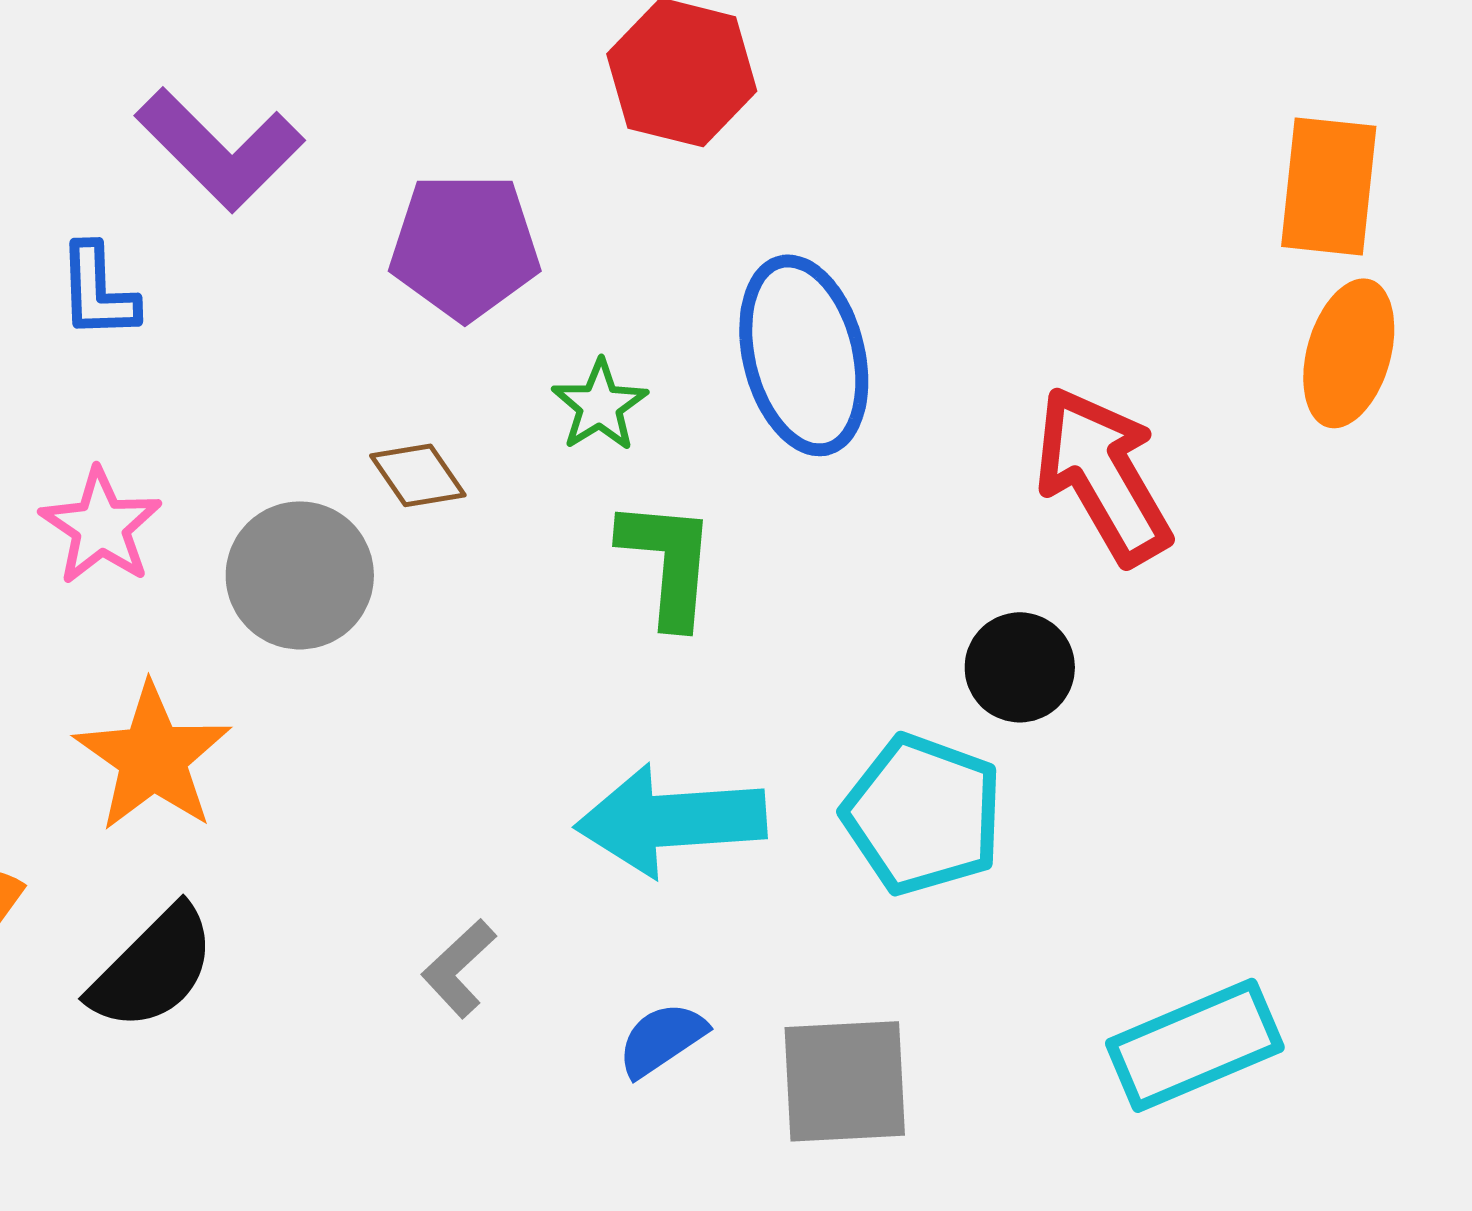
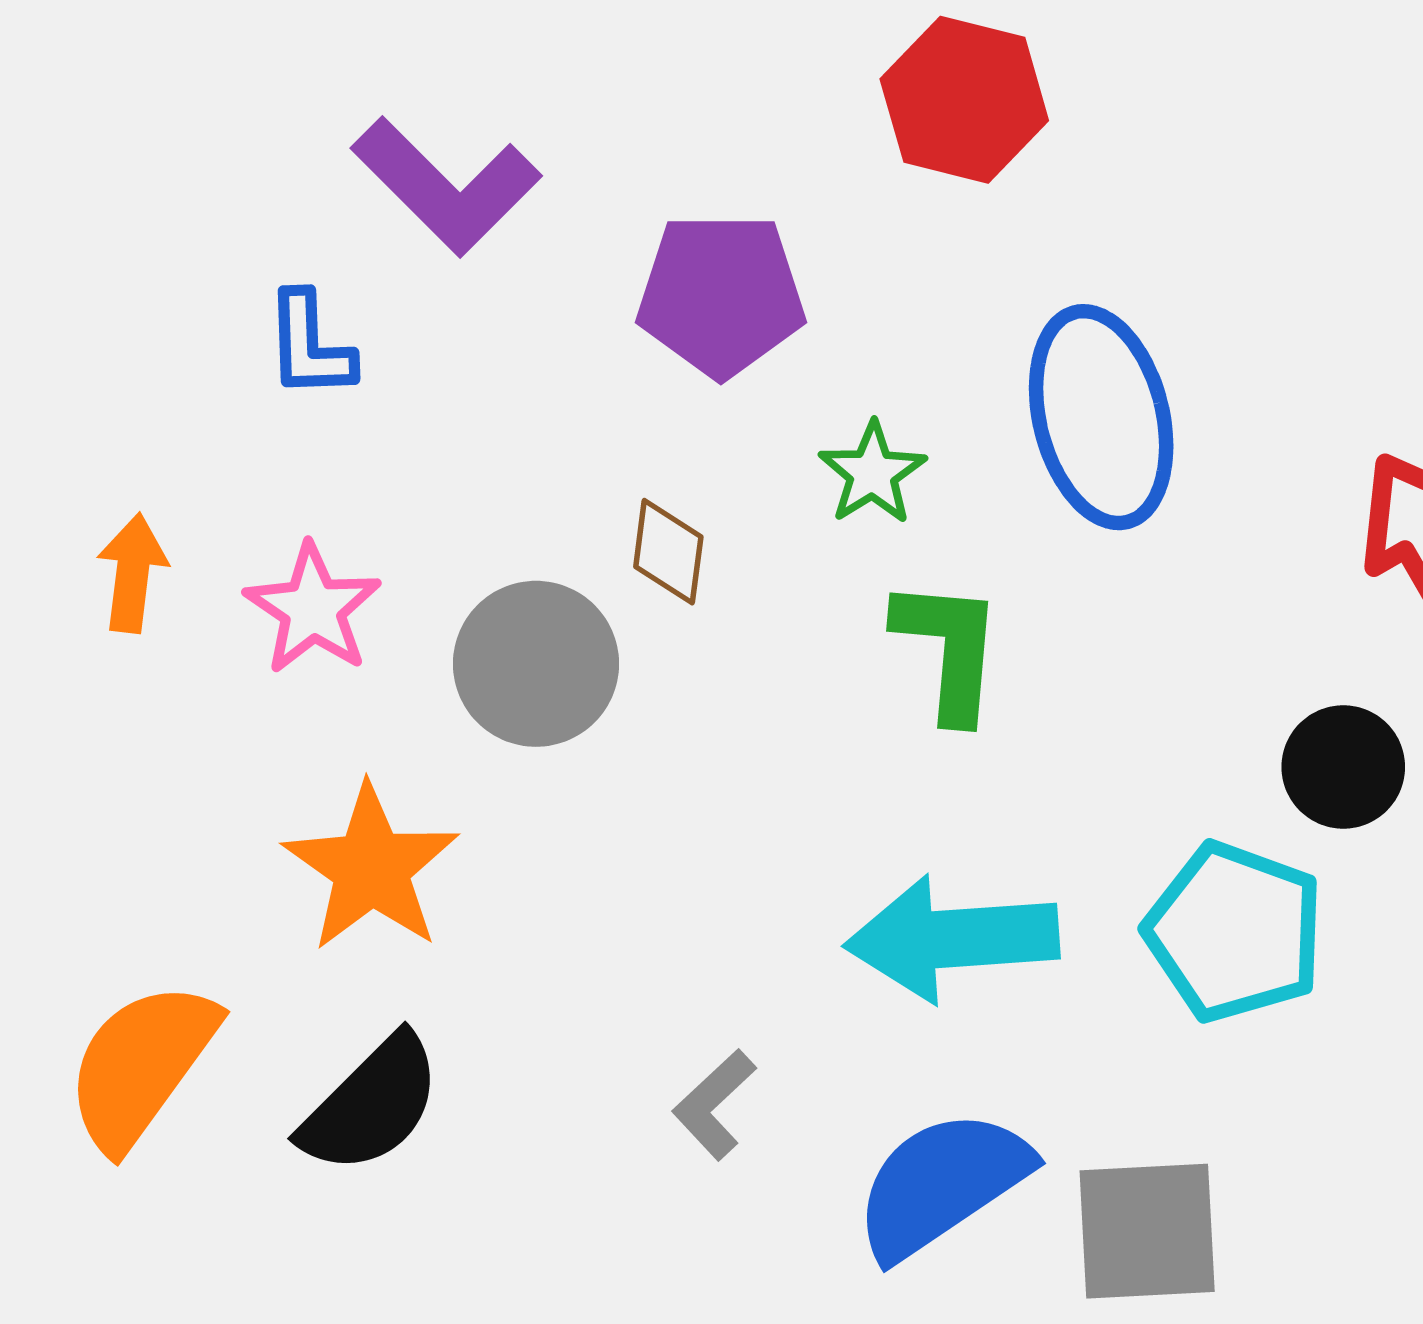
brown diamond: (418, 475) -> (668, 552), turned 42
blue semicircle: (662, 1039) -> (942, 1184), size x1.8

